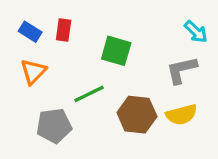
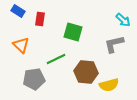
blue rectangle: (30, 32) -> (18, 11), moved
orange triangle: (33, 72) -> (21, 45), turned -30
yellow semicircle: (182, 115) -> (109, 85), moved

